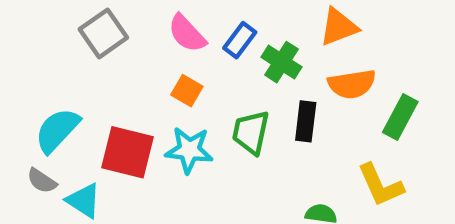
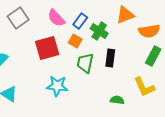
orange semicircle: (352, 84) -> (149, 31), moved
orange square: (187, 91) -> (75, 41), moved
cyan star: (189, 150) -> (57, 86), moved
red square: (128, 152) -> (47, 48), moved, turned -30

